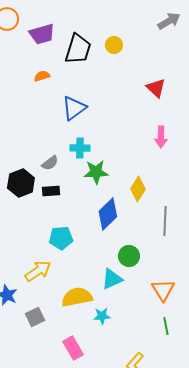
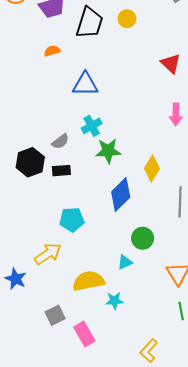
blue triangle: (74, 108) -> (85, 84), turned 36
cyan cross: (80, 148) -> (92, 126), turned -30
cyan triangle: (112, 279) -> (125, 262), size x0.7
gray square: (35, 317) -> (55, 315), moved

